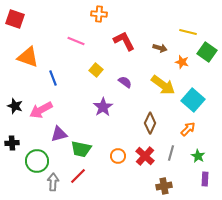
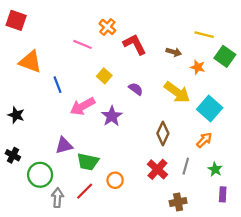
orange cross: (99, 14) -> (107, 27), moved, turned 35
pink arrow: (41, 110) -> (82, 106), moved
black cross: (12, 143) -> (13, 155), turned 32
orange circle: (118, 156) -> (115, 180), moved

